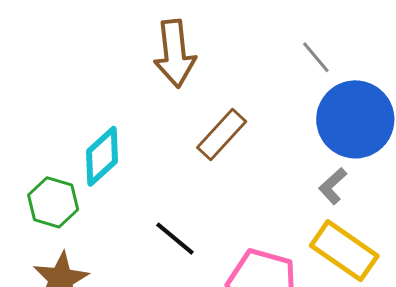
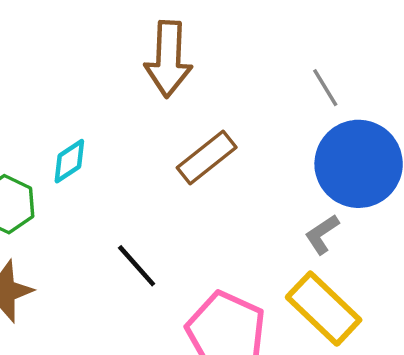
cyan diamond: (102, 156) -> (69, 161), size x0.7

